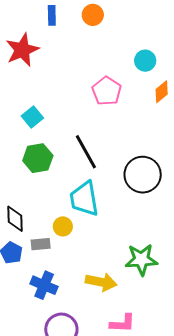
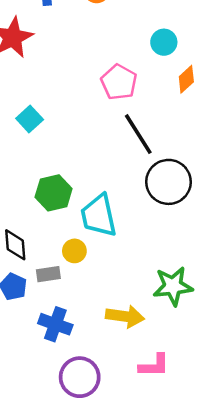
black line: (86, 152) -> (138, 134), moved
green hexagon: (38, 158) -> (54, 193), moved

